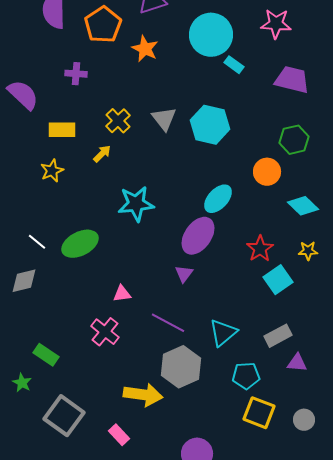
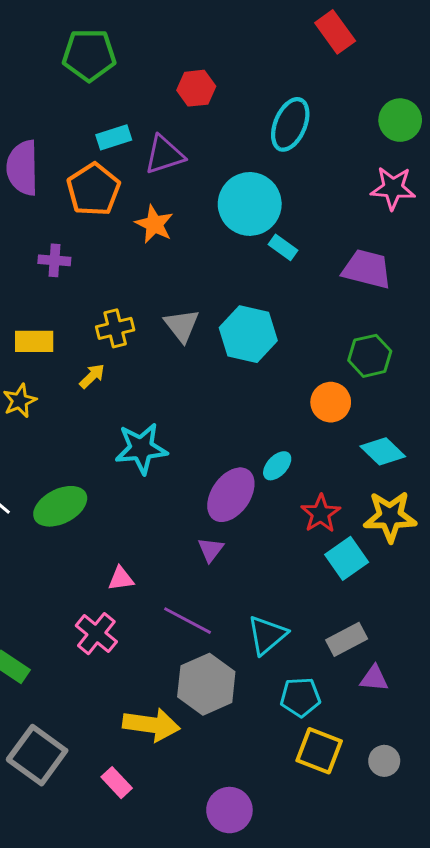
pink star: (276, 24) -> (393, 188), moved
yellow cross: (118, 121) -> (115, 328), turned 30
cyan ellipse: (218, 199) -> (277, 466), moved, size x0.7
yellow star: (308, 251) -> (390, 516), size x1.8

